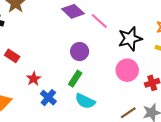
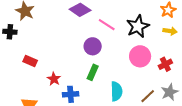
pink line: (99, 21) -> (107, 25), moved
blue cross: (48, 98) -> (71, 94), turned -35
cyan semicircle: (85, 101) -> (116, 91), moved, turned -108

